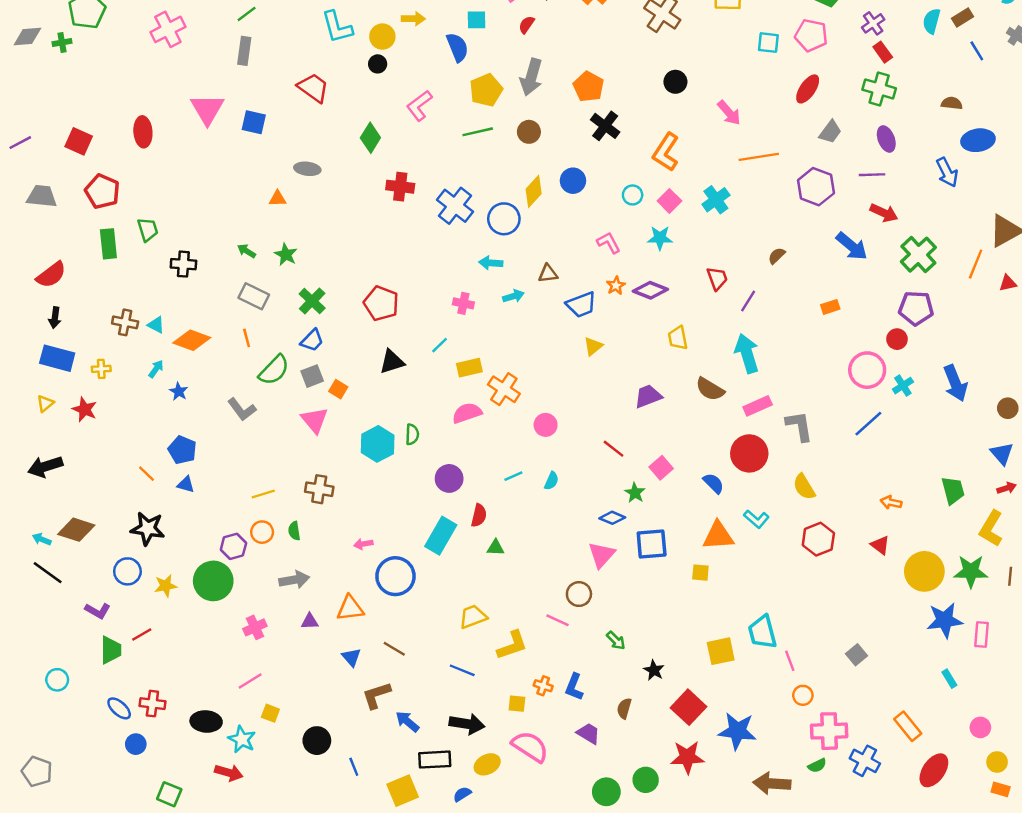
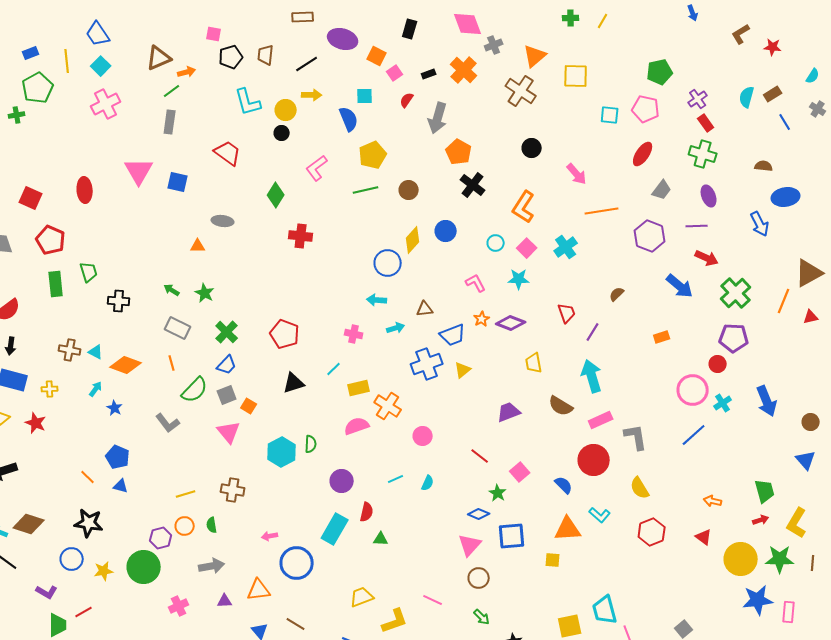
gray arrow: (531, 77) -> (438, 118), moved
blue cross: (455, 206) -> (427, 364), moved, turned 32
red arrow: (1007, 488) -> (761, 520), moved
brown circle: (579, 594) -> (479, 578), moved

